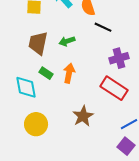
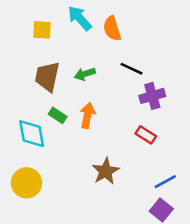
black line: (103, 27) -> (132, 69), moved
red rectangle: (114, 88) -> (146, 135), size x0.6
yellow circle: (36, 124) -> (26, 183), moved

